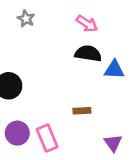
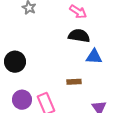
blue triangle: (114, 70) -> (94, 57), moved

